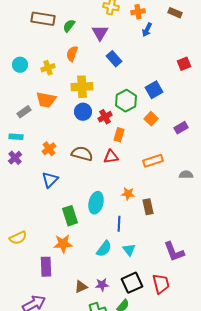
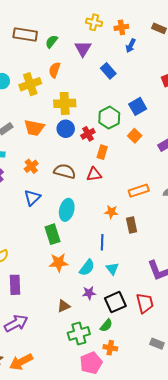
blue rectangle: (114, 59) -> (108, 71), moved
yellow cross: (48, 68) -> (30, 84), size x1.5
orange trapezoid: (46, 100) -> (34, 128), moved
orange rectangle: (153, 161) -> (139, 191), moved
cyan ellipse: (96, 203) -> (67, 210), moved
orange star: (63, 244) -> (59, 263), moved
purple rectangle: (46, 267) -> (15, 285), moved
purple star: (102, 285) -> (89, 293), moved

